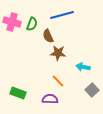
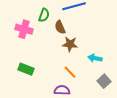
pink cross: (12, 22) -> (24, 29), moved
green rectangle: (18, 93) -> (26, 69), moved

